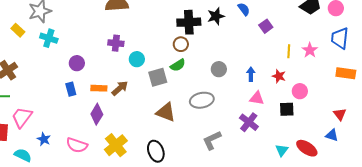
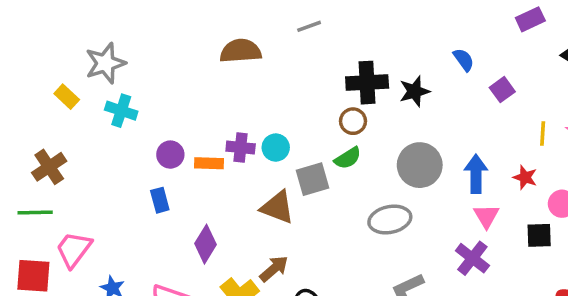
black star: (216, 16) -> (414, 91), moved
purple cross: (116, 43) -> (241, 148), moved
gray circle: (219, 69) -> (420, 165), size x1.6
blue arrow: (251, 74) -> (476, 174), size x1.5
orange rectangle: (99, 88) -> (209, 163), moved
brown arrow: (120, 88) -> (274, 269), moved
pink triangle: (257, 98) -> (486, 216), turned 49
brown triangle: (166, 112) -> (277, 207), moved

